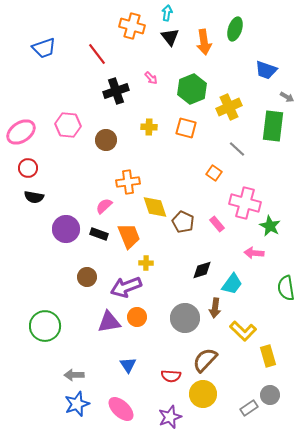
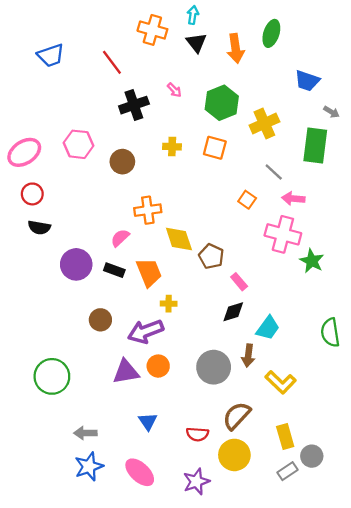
pink rectangle: (217, 224) -> (239, 282), moved
pink arrow: (254, 253) -> (293, 199), moved
yellow rectangle: (268, 356) -> (285, 436), moved

